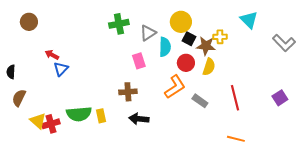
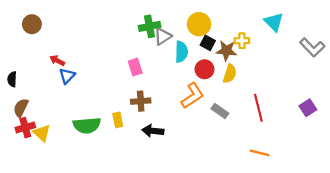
green cross: (119, 24) -> (150, 26), moved
pink rectangle: (139, 61) -> (135, 67), moved
yellow rectangle: (101, 116) -> (118, 120), moved
red cross: (51, 124) -> (25, 128), moved

